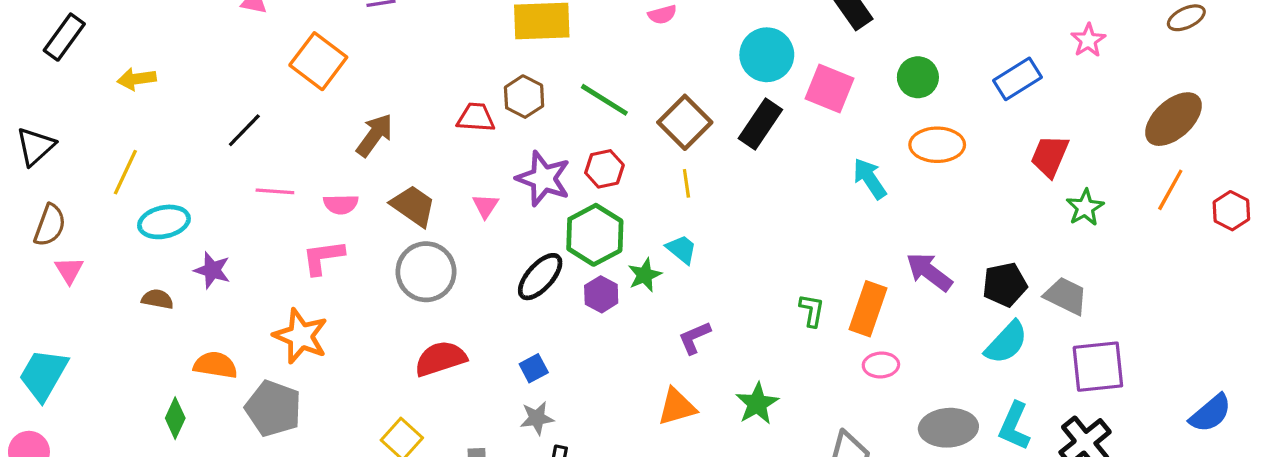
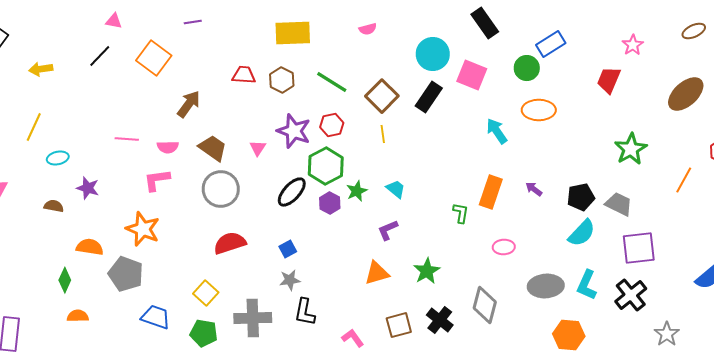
blue rectangle: (1018, 79) -> (551, 44), moved
red trapezoid: (476, 117) -> (244, 75), moved
black line: (244, 130) -> (100, 56), moved
red trapezoid: (1050, 156) -> (609, 80), moved
orange line: (1170, 190) -> (684, 180), moved
green star: (1085, 207) -> (631, 149), size x1.4
cyan ellipse: (164, 222) -> (58, 158), size x0.7
cyan trapezoid: (682, 249) -> (396, 189), moved
purple arrow: (929, 272) -> (534, 189), size x0.6
orange rectangle: (868, 309) -> (491, 192), moved

